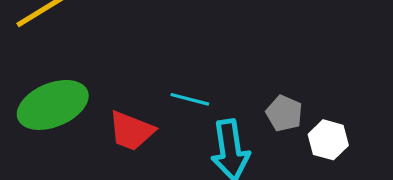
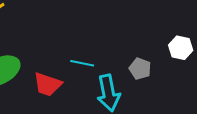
white hexagon: (328, 140) -> (181, 48), moved

